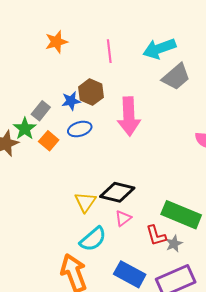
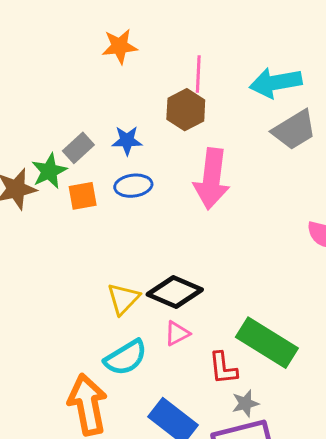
brown hexagon: (91, 92) -> (186, 110), moved
orange square: (49, 141) -> (83, 196), turned 30
gray star: (174, 244) -> (245, 403), moved

